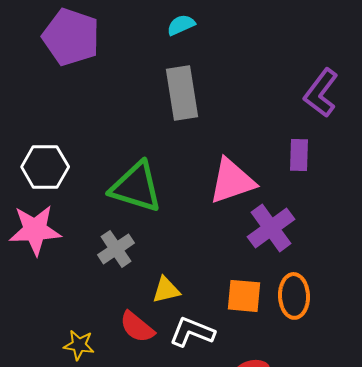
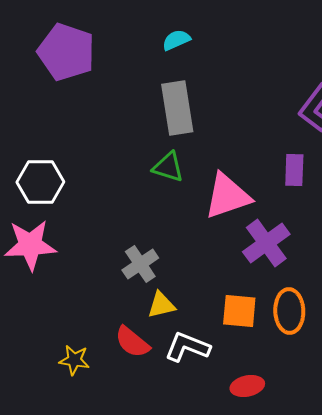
green triangle: (136, 187) -> (168, 167), moved, size x0.6
gray cross: (116, 249) -> (140, 264), moved

